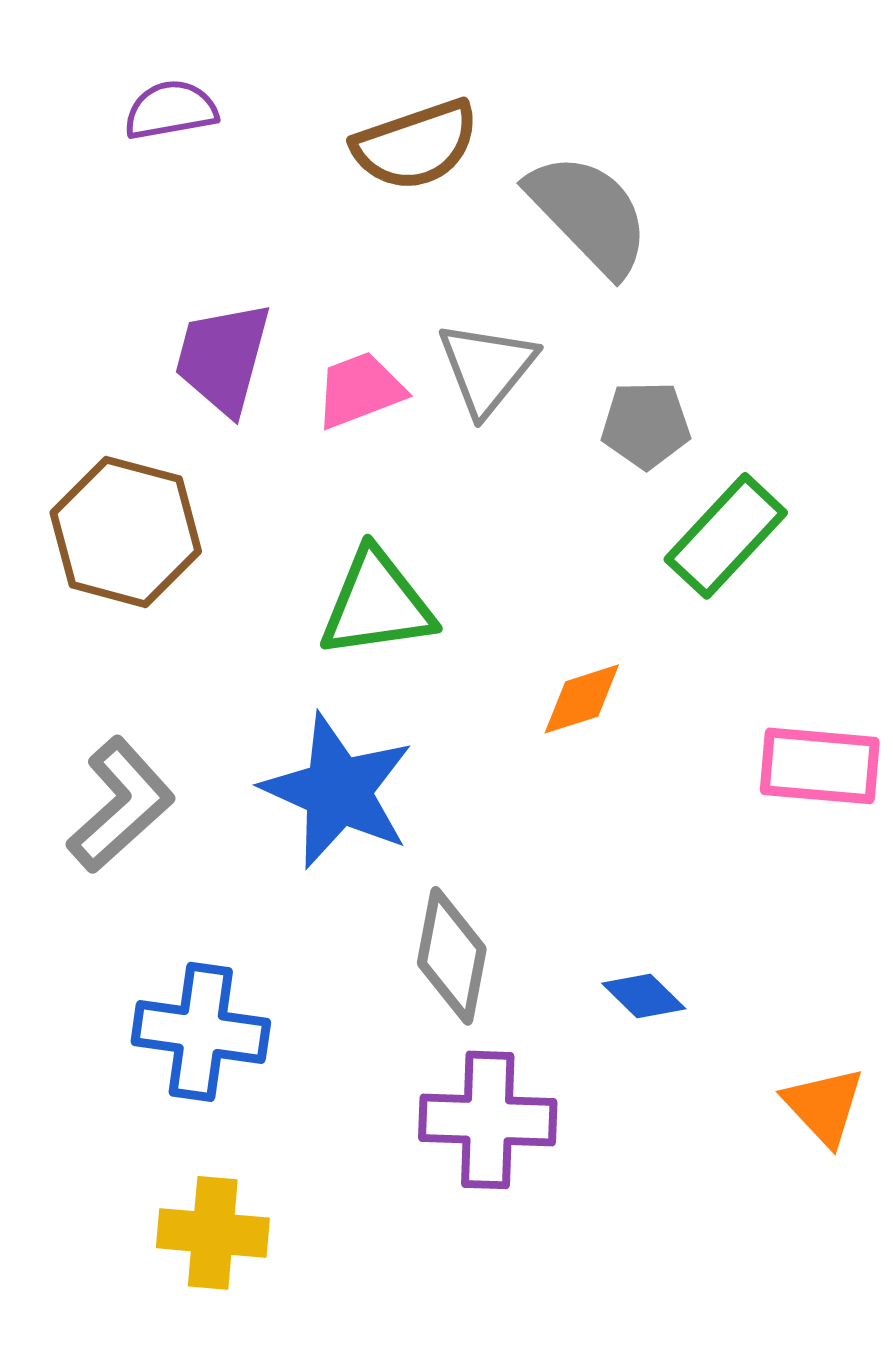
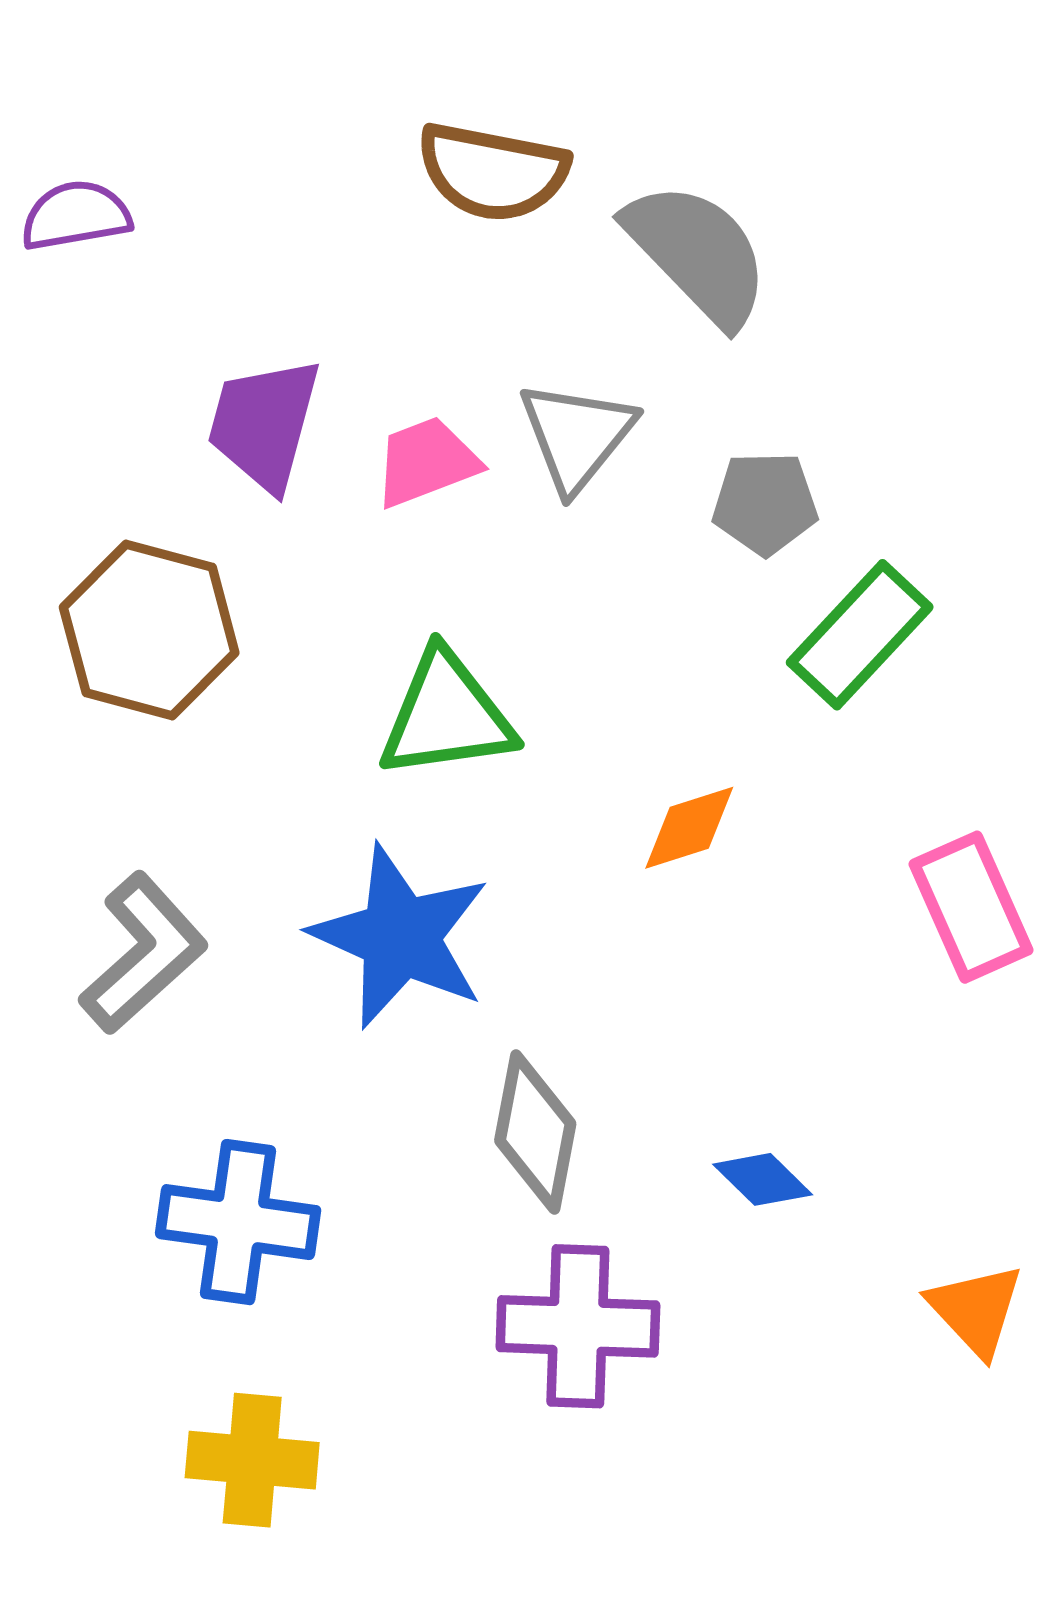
purple semicircle: (171, 110) -> (76, 216), moved
brown semicircle: (416, 145) -> (493, 172), turned 30
pink rectangle: (820, 766) -> (971, 907), turned 61

